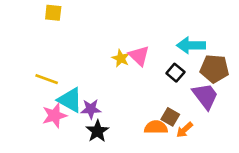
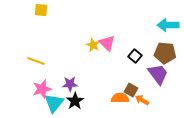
cyan arrow: (191, 45) -> (168, 25), moved
cyan triangle: (70, 100) -> (54, 103), moved, turned 40
orange arrow: (185, 130) -> (142, 100), turned 72

